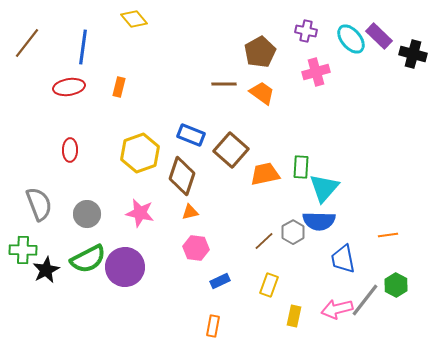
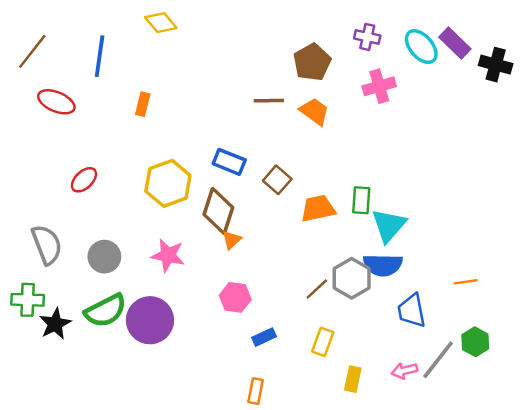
red ellipse: (69, 87) -> (56, 102), moved, turned 32
red ellipse: (70, 150) -> (84, 180), turned 45
brown square: (231, 150) -> (277, 180), size x0.7
orange triangle: (190, 212) -> (232, 240), moved, turned -30
gray hexagon: (293, 232) -> (352, 278), size x1.4
pink arrow: (337, 309) -> (404, 371), size x0.7

